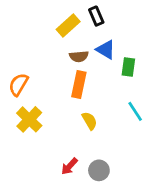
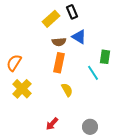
green rectangle: (128, 67) -> (105, 57), moved
cyan line: (135, 111) -> (93, 73), moved
gray circle: (99, 170) -> (90, 127), moved

